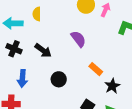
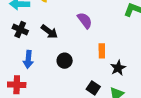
orange rectangle: (96, 69) -> (102, 51), turned 48

